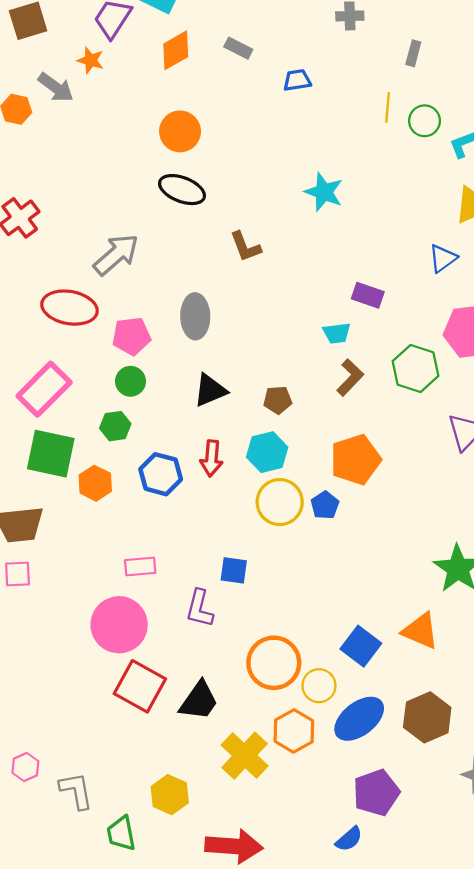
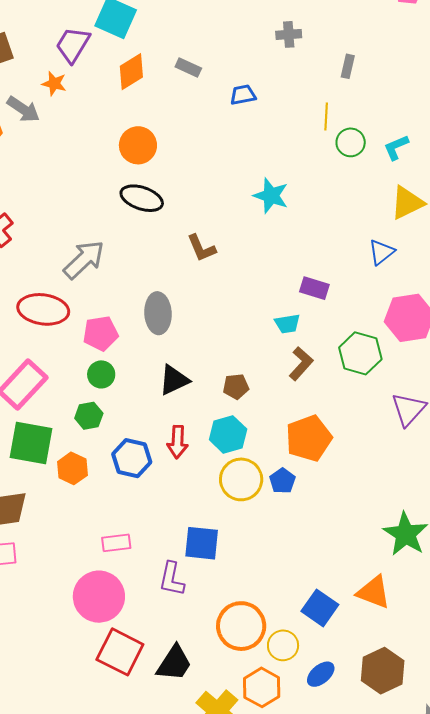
green circle: (425, 121) -> (351, 142), moved
blue square: (234, 570) -> (202, 543), size x1.4
blue ellipse: (359, 719) -> (321, 674), size x0.6

